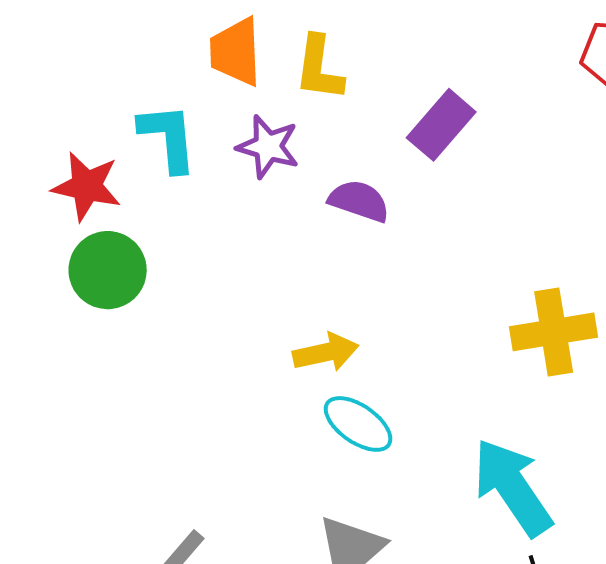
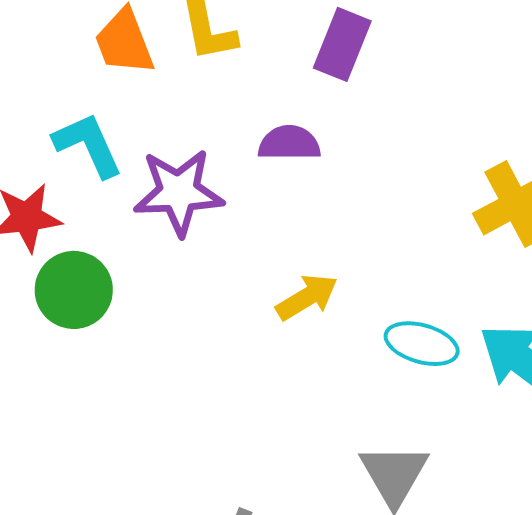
purple star: (268, 147) -> (179, 192), moved, size x1.4
cyan ellipse: (358, 424) -> (422, 344), moved

